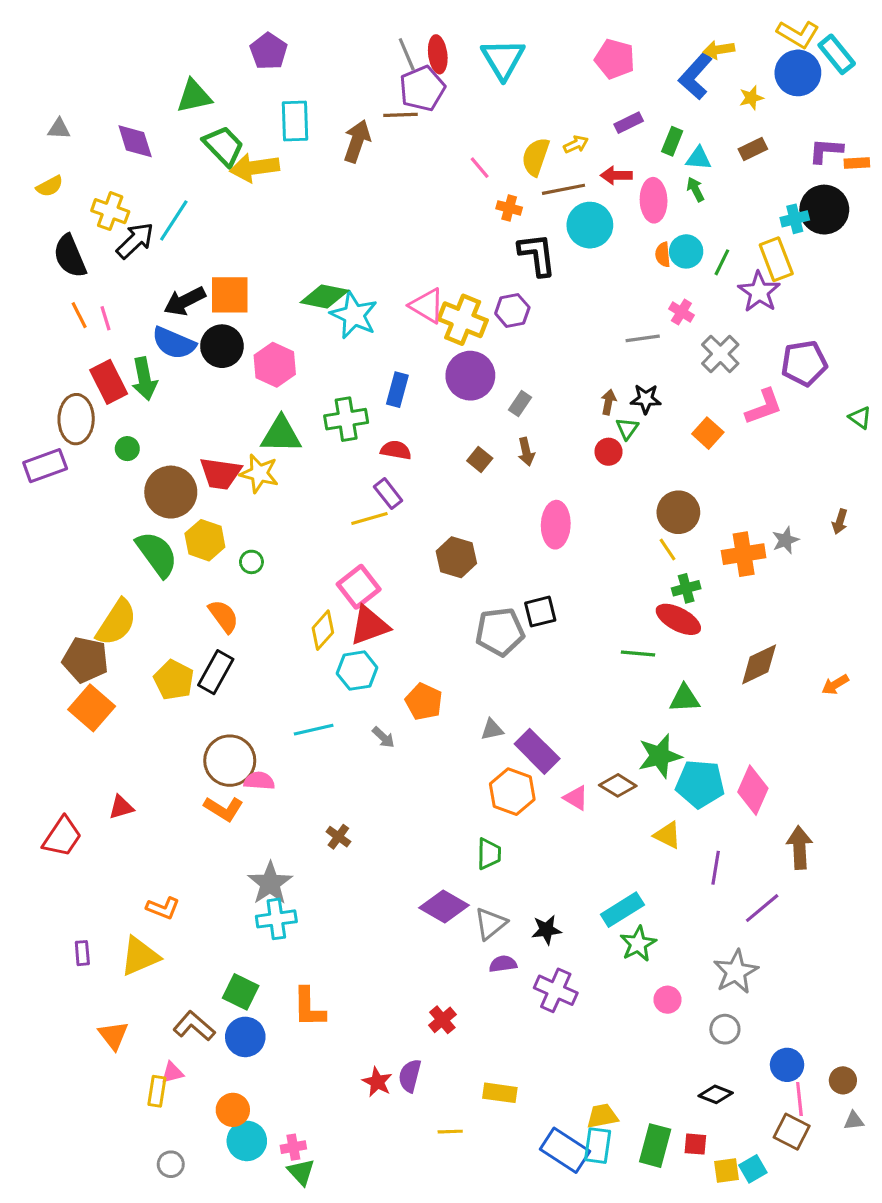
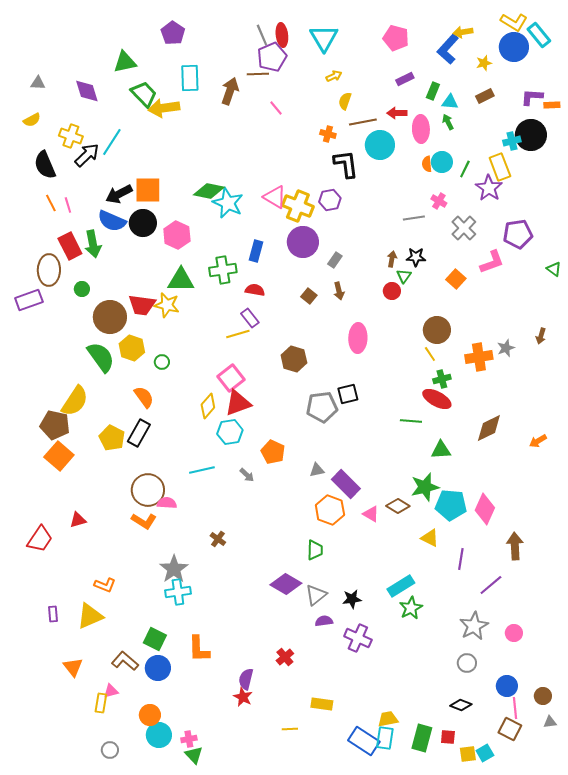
yellow arrow: (576, 144) -> (334, 76), moved
yellow semicircle: (536, 157) -> (345, 101), size x0.7
pink line: (480, 168) -> (276, 108), moved
pink circle: (667, 1000) -> (514, 633), moved
purple semicircle: (410, 1076) -> (246, 679), moved

